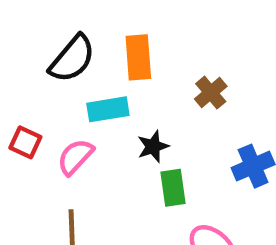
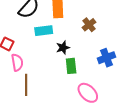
pink semicircle: (75, 157) -> (17, 62), moved, turned 126

